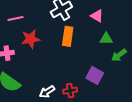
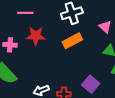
orange rectangle: (68, 36) -> (72, 41), turned 42

